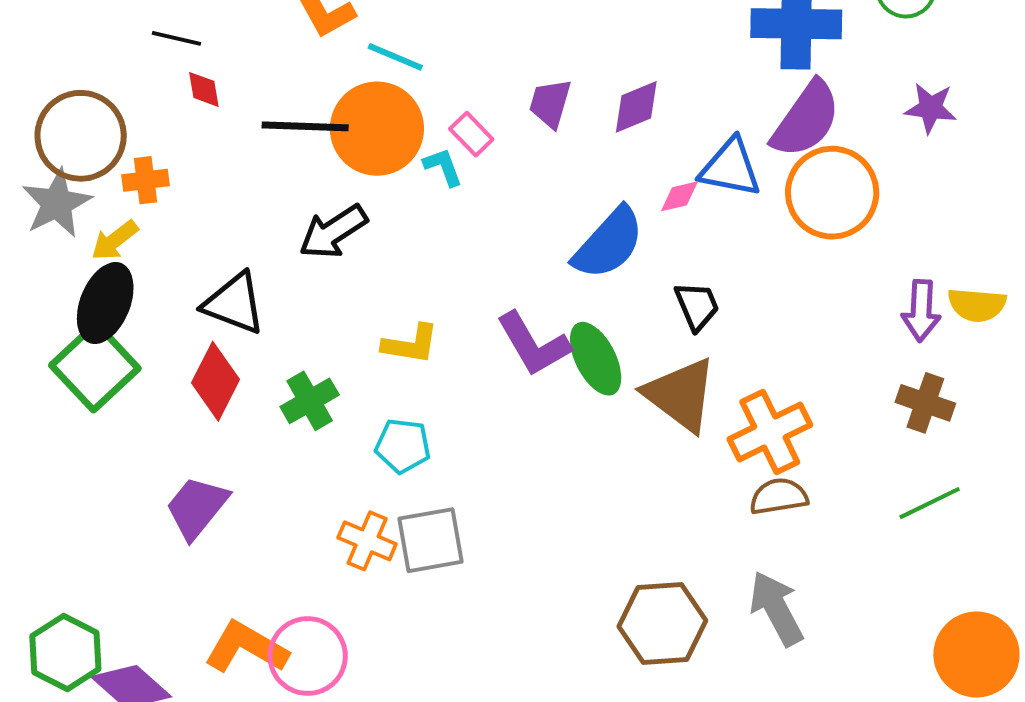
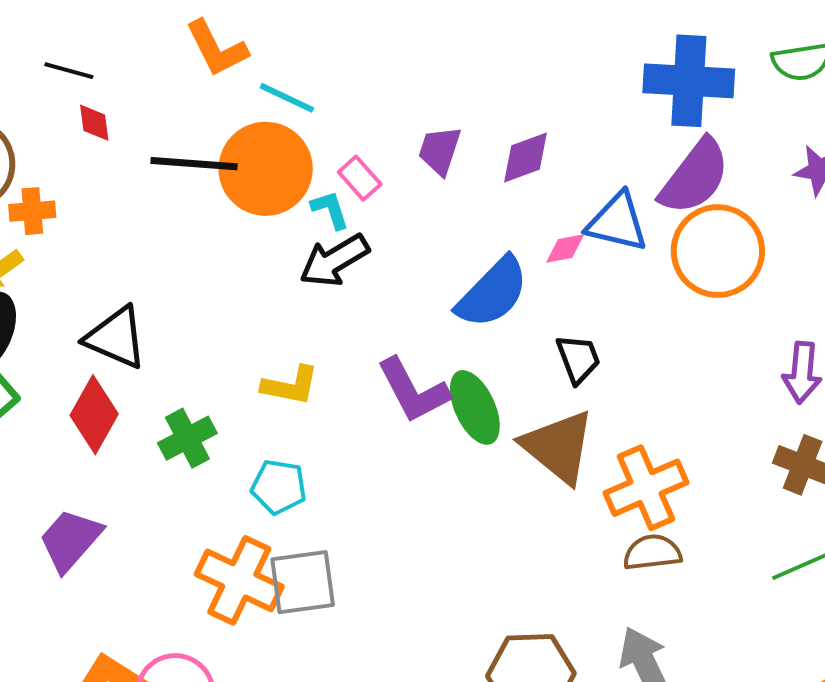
black arrow: (333, 232) -> (334, 260), moved
orange cross: (367, 541) -> (239, 580), size x1.5

